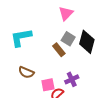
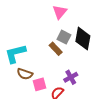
cyan L-shape: (21, 38) -> (15, 54), moved
pink square: (48, 85) -> (40, 84), moved

